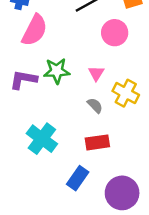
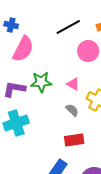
pink triangle: (96, 73) -> (73, 84), turned -32
cyan cross: (42, 139) -> (16, 123), moved, turned 35

